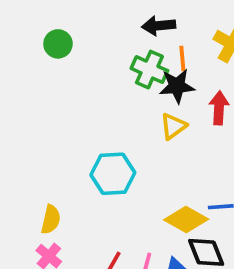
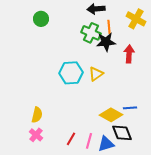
yellow triangle: (173, 126) -> (96, 74), moved
cyan hexagon: (113, 174) -> (71, 73), moved

